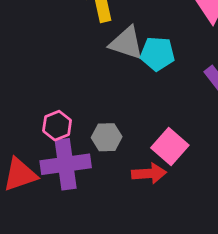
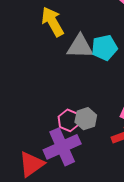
pink hexagon: (57, 126) -> (69, 120), moved

